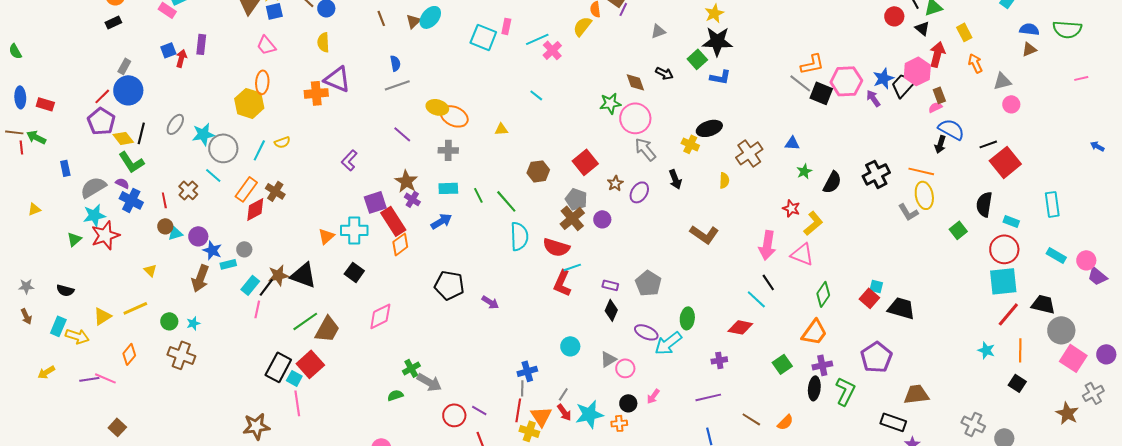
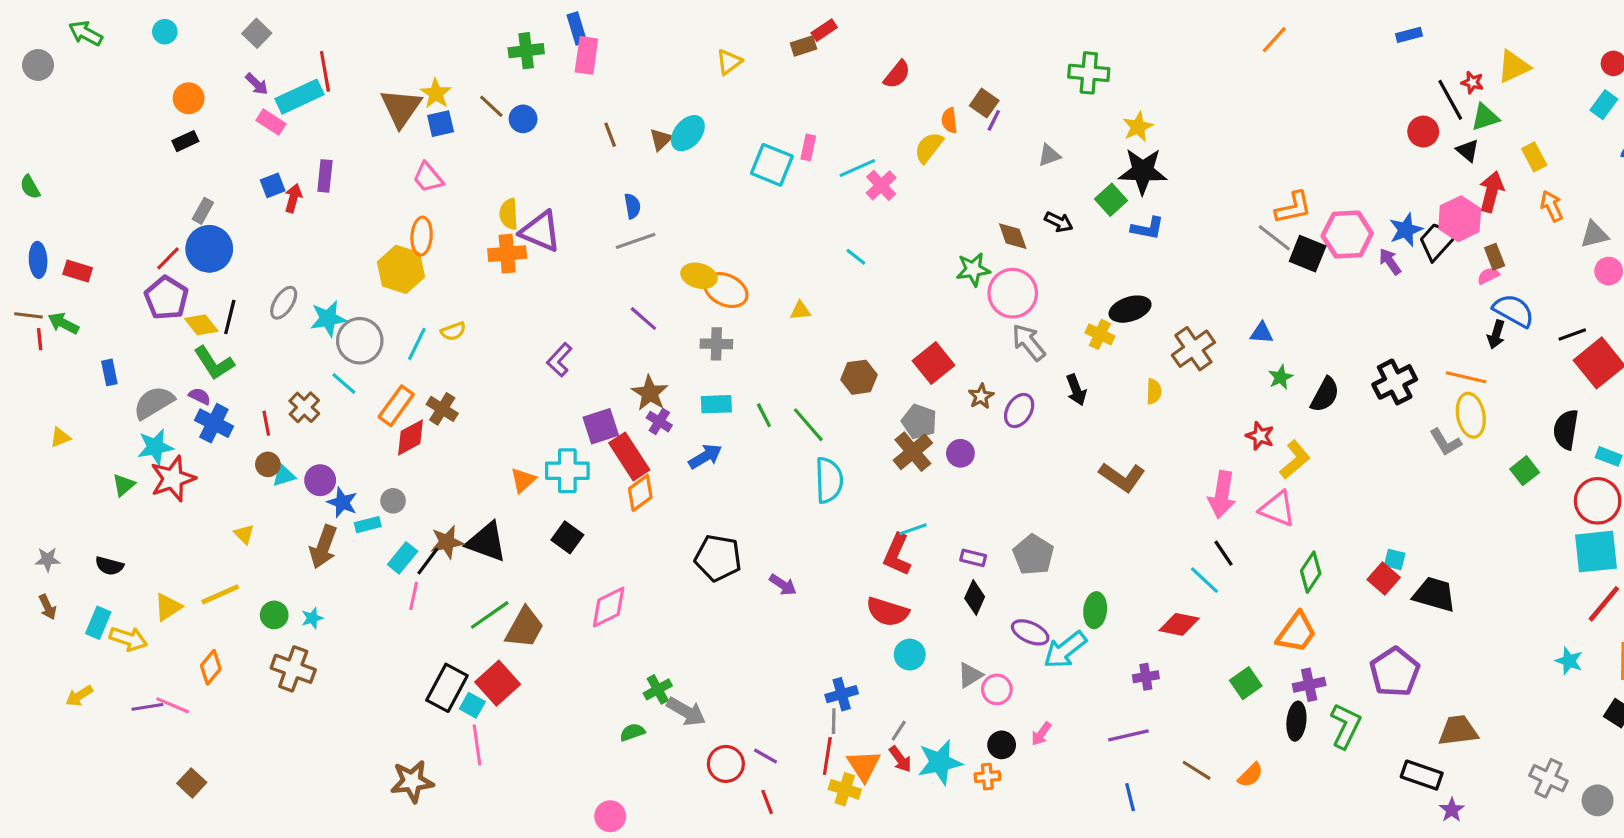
yellow semicircle: (323, 42) -> (509, 214), moved
red semicircle: (556, 247) -> (888, 612), moved

